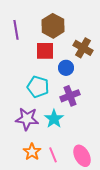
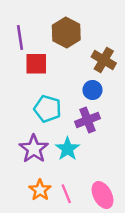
red square: (45, 51) -> (36, 64), moved
blue circle: (66, 68) -> (92, 90), moved
purple star: (27, 119) -> (34, 149), turned 30

